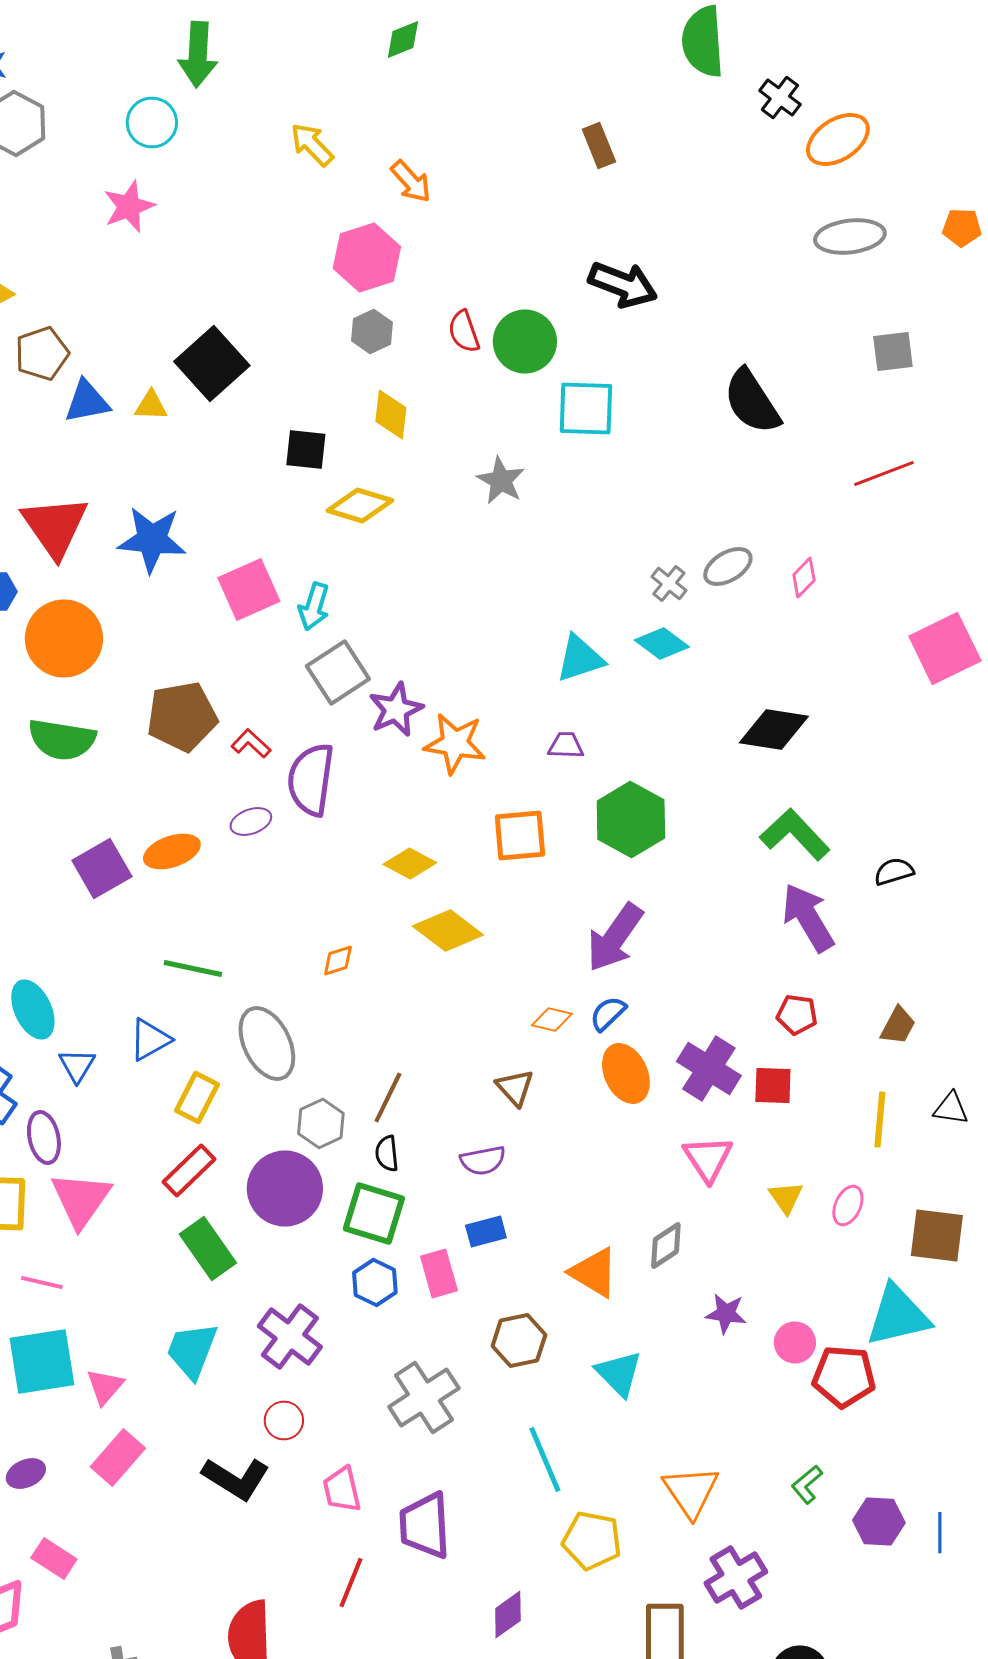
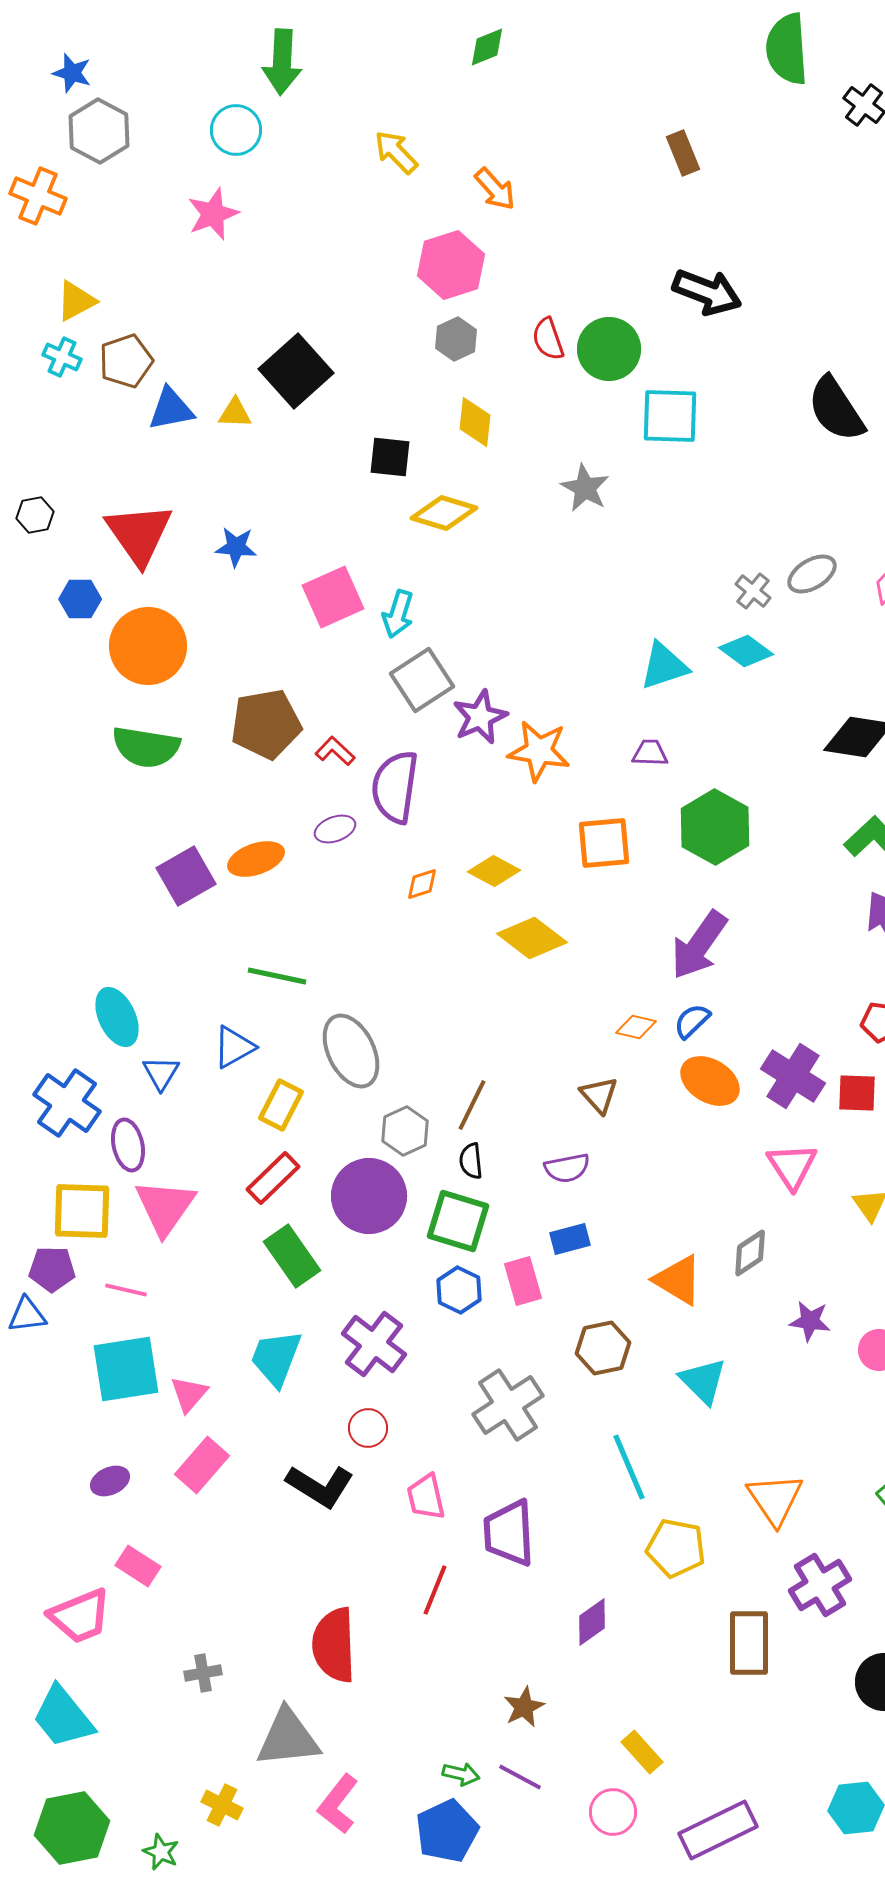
blue star: (152, 540) -> (236, 547), size x0.6
orange diamond: (338, 960) -> (422, 884), moved
orange ellipse: (626, 1074) -> (710, 1081), turned -34

